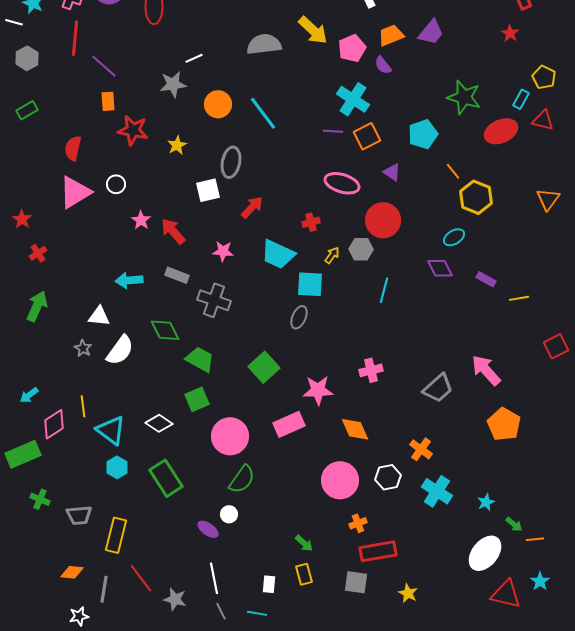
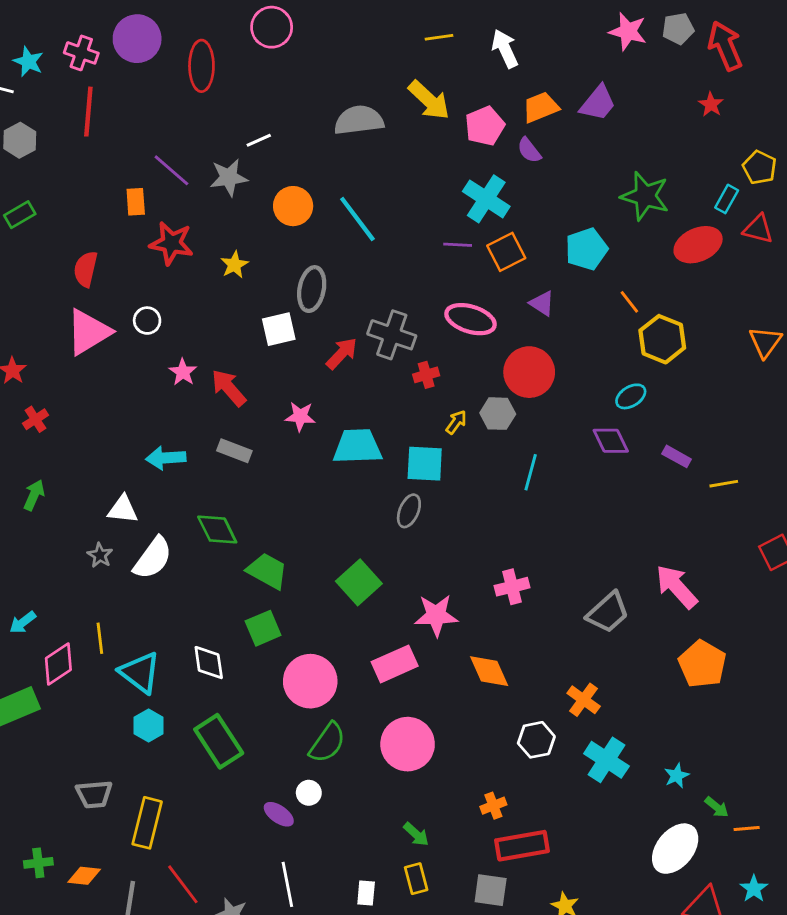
purple line: (104, 66) -> (171, 170), moved
cyan trapezoid: (278, 254) -> (357, 446), moved, turned 153
gray cross: (214, 300) -> (392, 335), moved
green arrow: (37, 306) -> (34, 495), size x0.7
white diamond: (159, 423) -> (209, 663), turned 48
pink circle: (340, 480) -> (408, 744), moved
green cross: (40, 499) -> (38, 863), moved, turned -30

